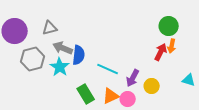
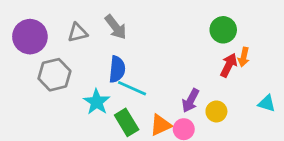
green circle: (169, 26) -> (223, 30), moved
gray arrow: (63, 48) -> (116, 27), moved, turned -150
cyan star: (60, 67) -> (97, 102), moved
cyan line: (108, 69) -> (132, 88), moved

